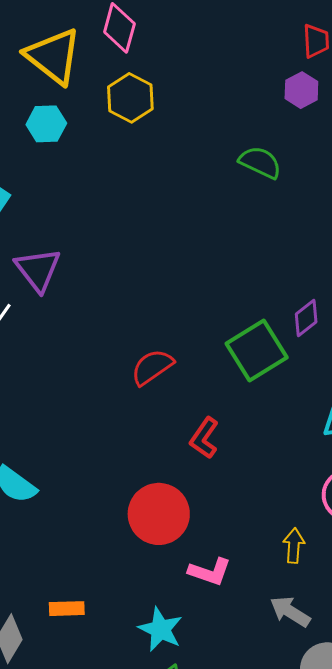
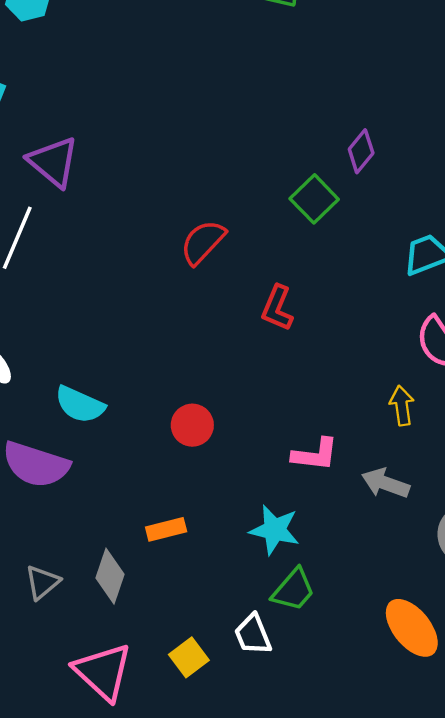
green square: (257, 351) -> (314, 199), size x0.7
red circle: (159, 514) -> (192, 425), moved, size x0.6
gray arrow: (290, 612) -> (385, 483), moved

